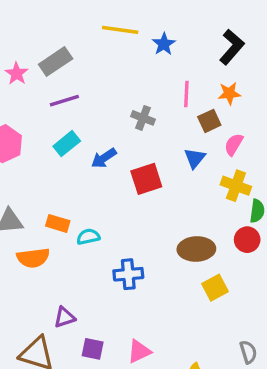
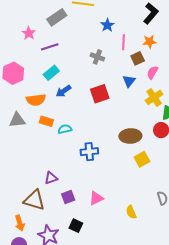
blue star: (164, 44) -> (107, 25), moved
gray rectangle: (56, 61) -> (57, 17), moved
pink star: (17, 74) -> (29, 33), moved
blue arrow: (104, 158) -> (63, 91), moved
yellow cross: (236, 186) -> (154, 97), turned 36
orange semicircle: (33, 258) -> (36, 100), moved
purple square: (93, 349) -> (68, 197), turned -32

